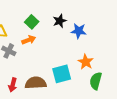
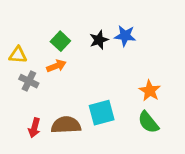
blue star: (79, 31) -> (125, 36), moved
orange star: (86, 62) -> (150, 91), moved
green semicircle: (96, 81) -> (148, 122), turned -54

